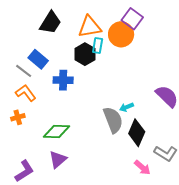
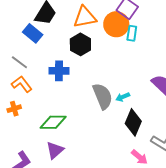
cyan rectangle: (98, 45) -> (132, 33), moved
blue rectangle: (38, 59) -> (33, 33), moved
gray semicircle: (113, 120) -> (103, 96), moved

